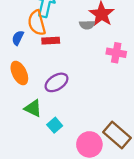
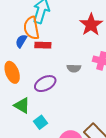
gray semicircle: (87, 25) -> (74, 68), moved
blue semicircle: (18, 38) -> (21, 41), moved

